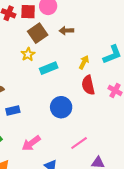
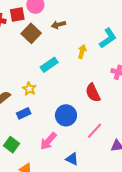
yellow star: (28, 54) -> (29, 89), moved
red semicircle: (88, 85) -> (93, 93), moved
blue circle: (61, 107) -> (66, 115), moved

